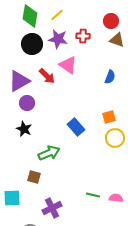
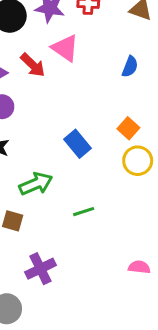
orange square: (109, 117) -> (128, 128), turned -32
green line: (93, 195) -> (84, 212), moved, turned -32
pink semicircle: (116, 198) -> (139, 267), moved

